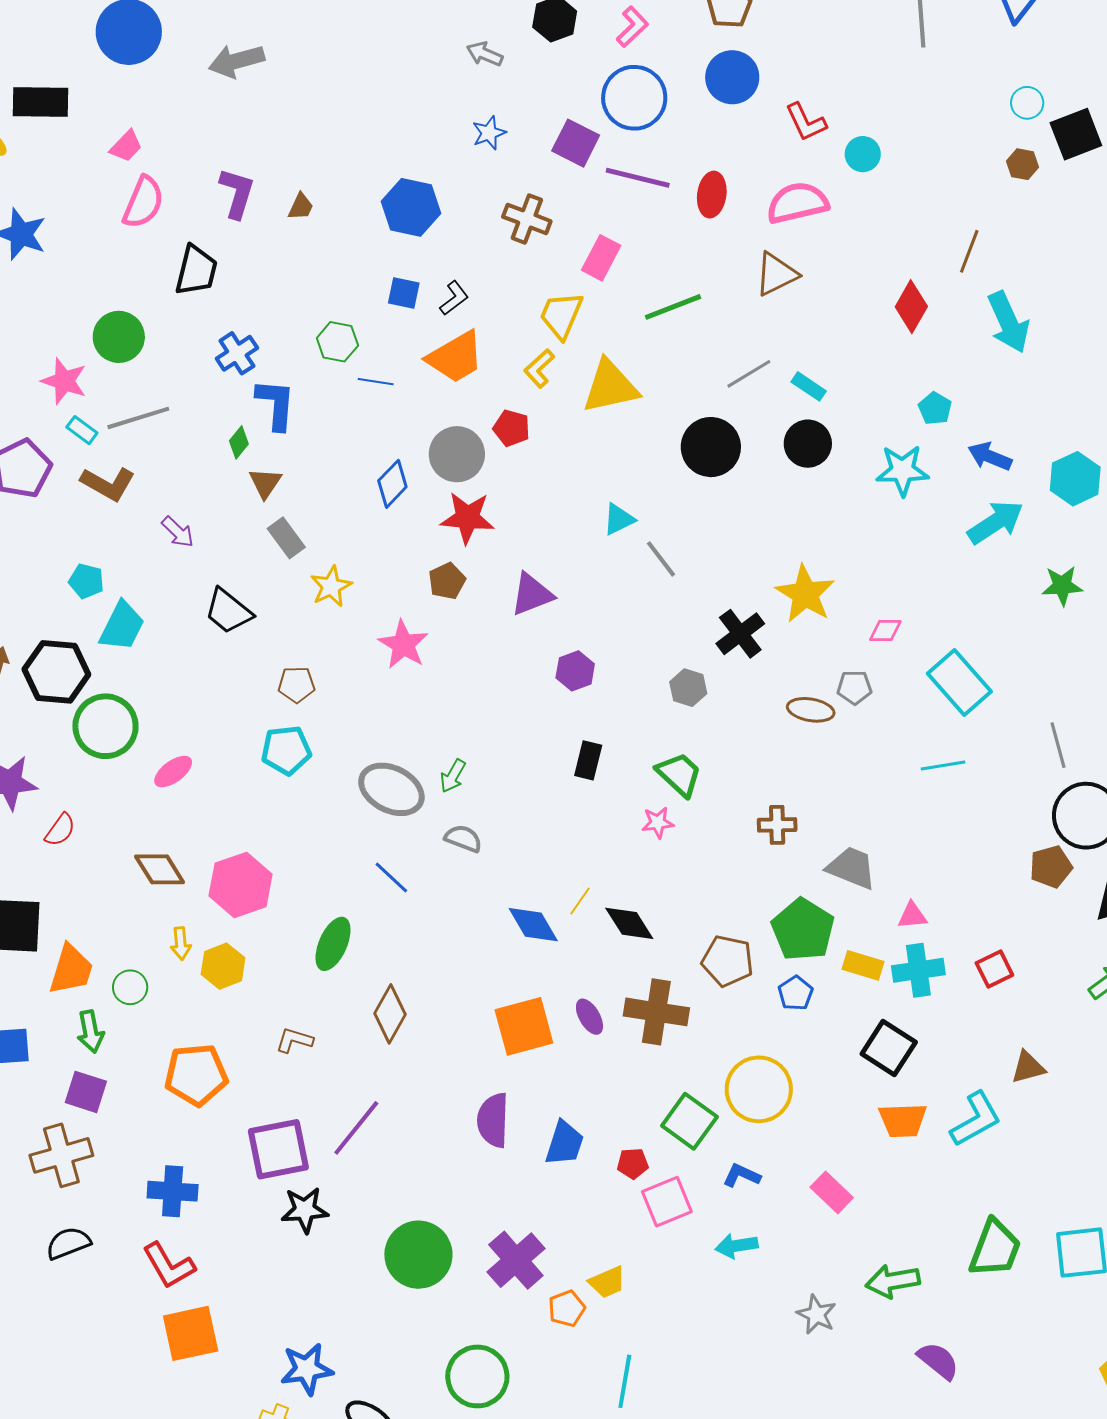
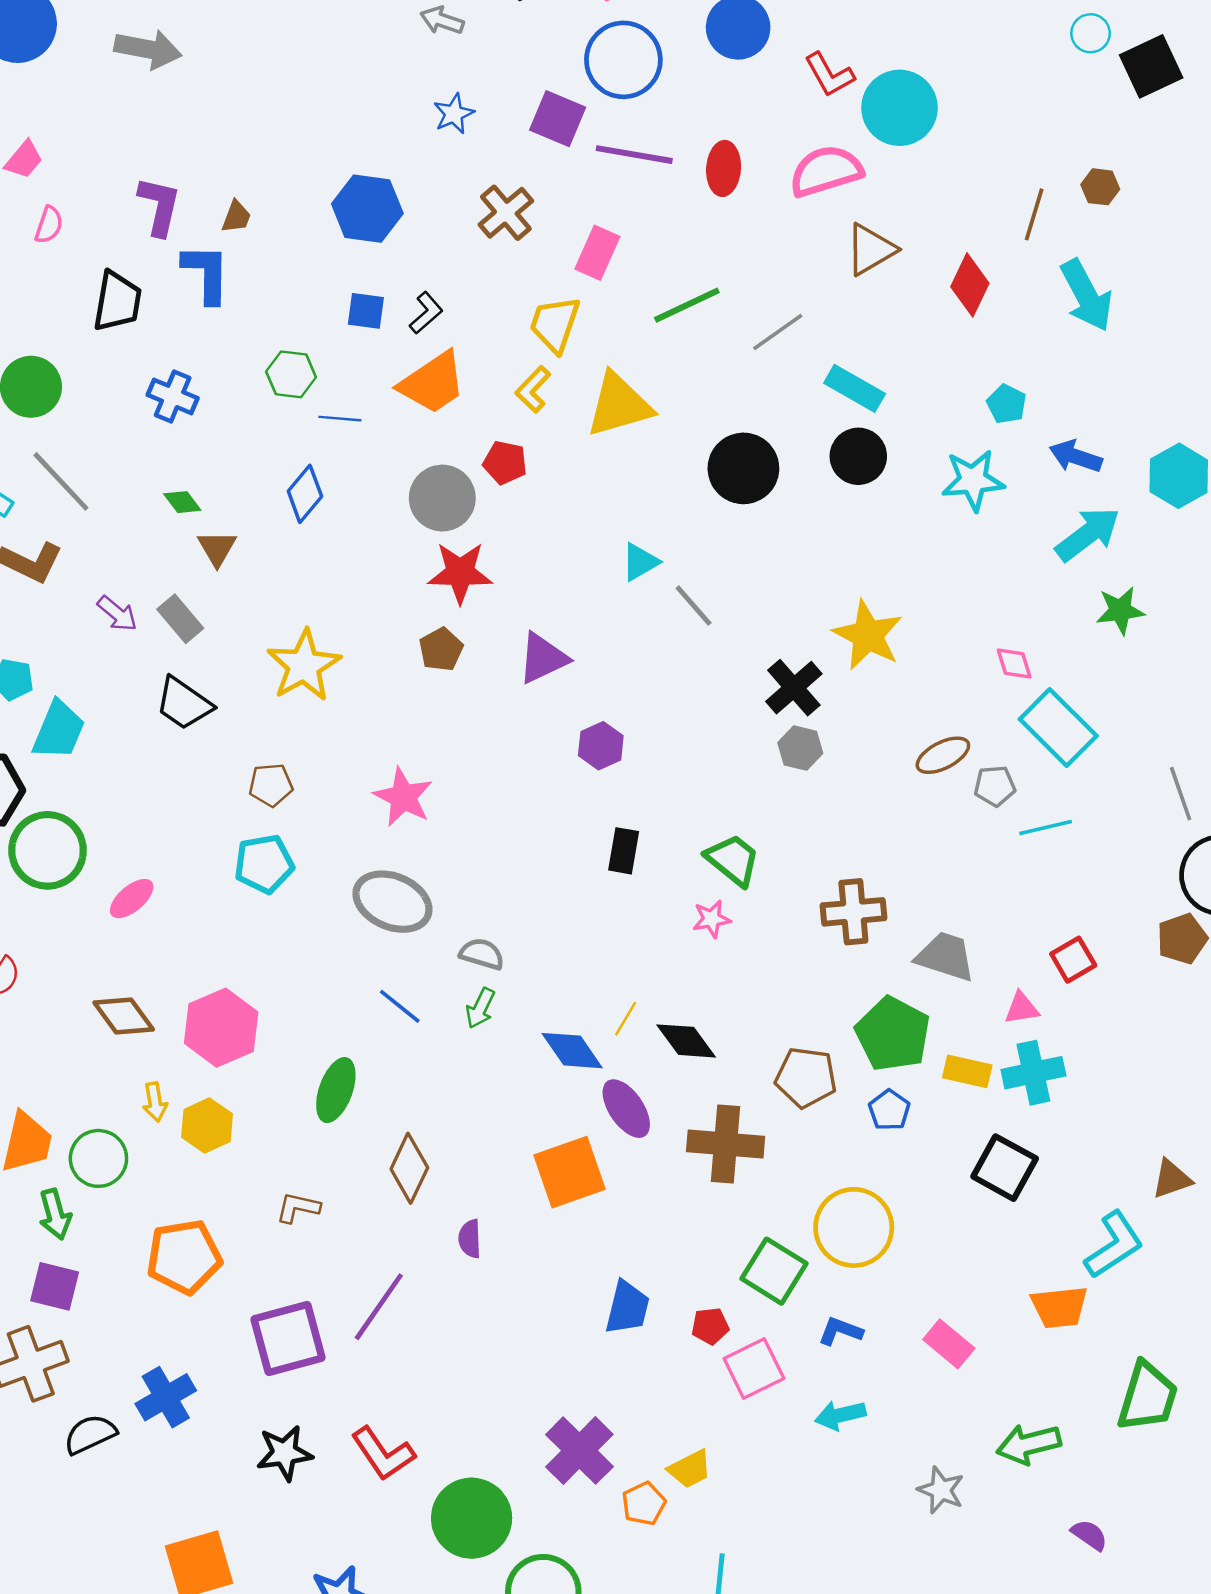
gray arrow: (237, 61) -> (148, 49), turned -150
cyan circle: (863, 154) -> (900, 108), size x1.8
brown hexagon: (1023, 164) -> (1100, 187), moved
pink semicircle: (143, 202) -> (49, 225), size x0.6
brown cross: (527, 219) -> (506, 213), turned 33
brown triangle: (776, 274) -> (871, 249), moved
blue cross: (237, 353) -> (173, 396), turned -30
gray line: (749, 374) -> (778, 332), moved
cyan rectangle: (809, 386) -> (855, 388), size x1.4
blue L-shape: (276, 404) -> (206, 273), moved
gray line: (138, 418) -> (61, 481), turned 68
green diamond: (239, 442) -> (182, 502), turned -72
blue diamond: (392, 484) -> (305, 494), moved
gray rectangle: (286, 538) -> (180, 619), moved
yellow star: (331, 586) -> (304, 666), size x1.5
green star: (1062, 586) -> (1120, 610), moved
pink diamond: (885, 631) -> (1014, 663), moved, turned 76
pink star: (403, 644) -> (403, 797), moved
gray pentagon: (854, 687) -> (995, 786), moved
gray hexagon: (688, 688) -> (800, 748), moved
brown ellipse: (811, 710) -> (943, 755), moved, turned -33
green arrow: (453, 776) -> (480, 1008), moved
brown cross: (777, 825) -> (853, 912), size x1.4
red square: (994, 969) -> (1073, 960), moved
green circle: (130, 987) -> (98, 1158), size x1.4
purple ellipse: (589, 1017) -> (626, 1109), moved, size x1.4
purple semicircle: (493, 1120) -> (470, 1239), moved, size x0.6
orange trapezoid: (903, 1120) -> (1059, 1307), moved
blue cross: (173, 1191) -> (166, 1397), turned -30
black star: (305, 1210) -> (284, 1453), moved
black semicircle: (68, 1243) -> (90, 1434), moved
green circle: (418, 1255) -> (472, 1518), moved
red L-shape: (169, 1266) -> (383, 1454), moved
purple semicircle: (938, 1361) -> (1089, 1535), size x0.7

